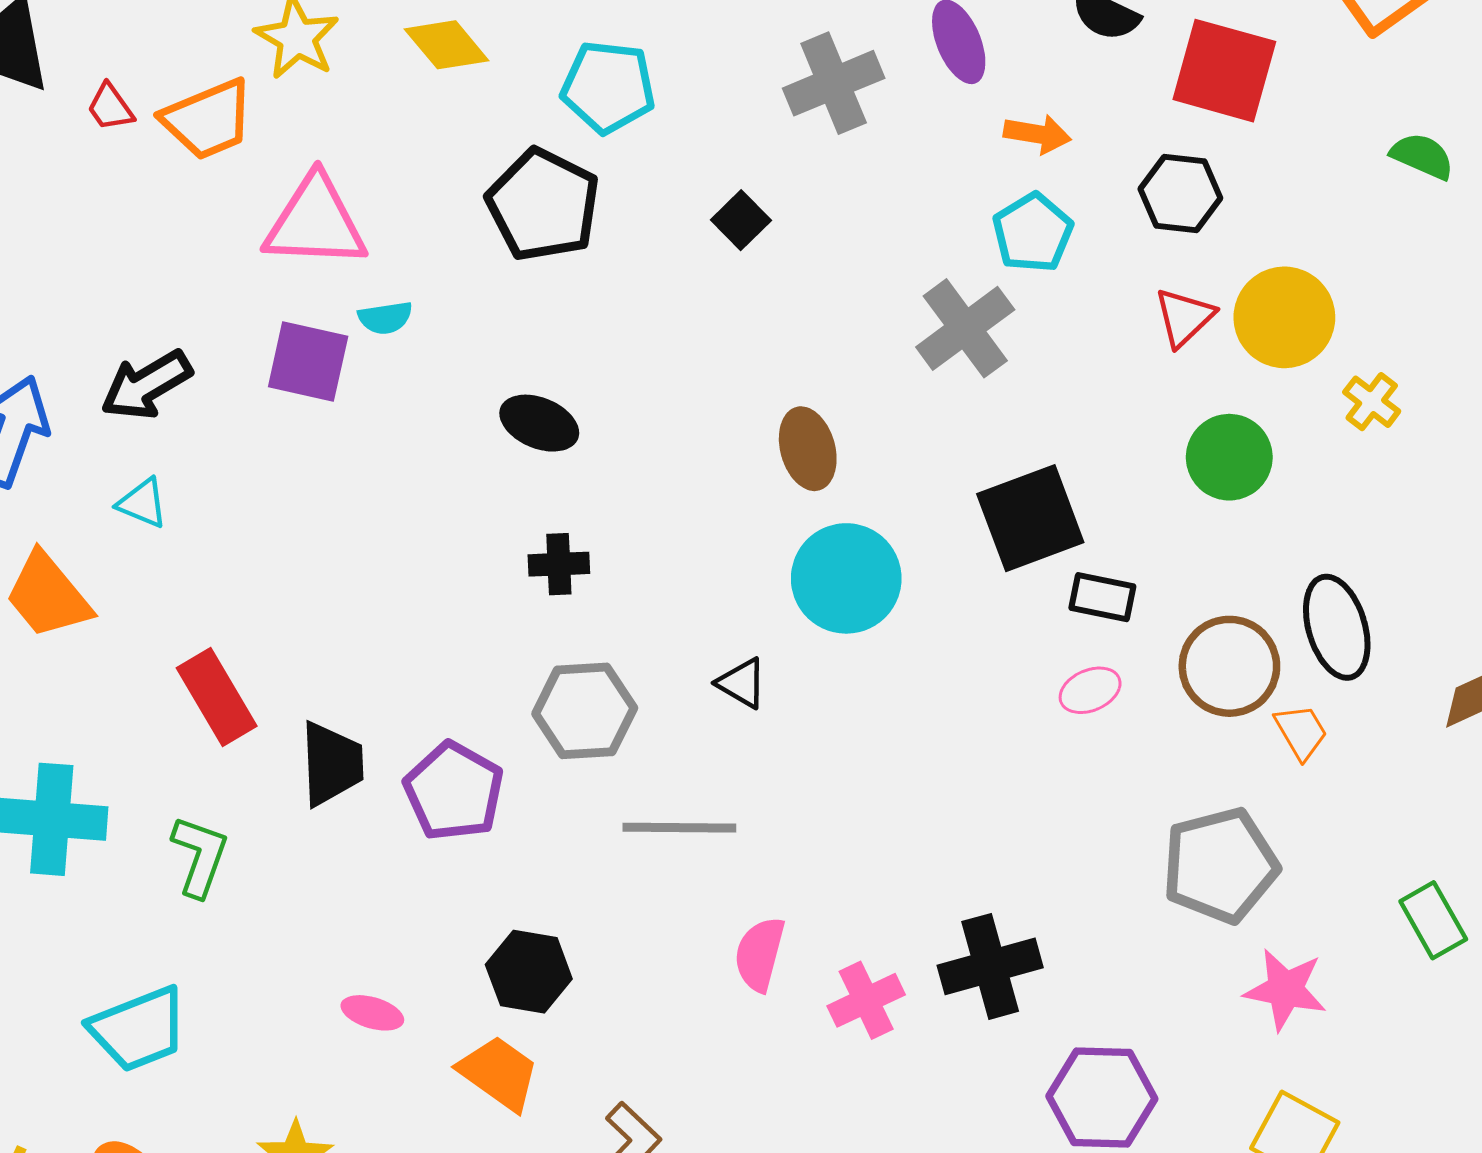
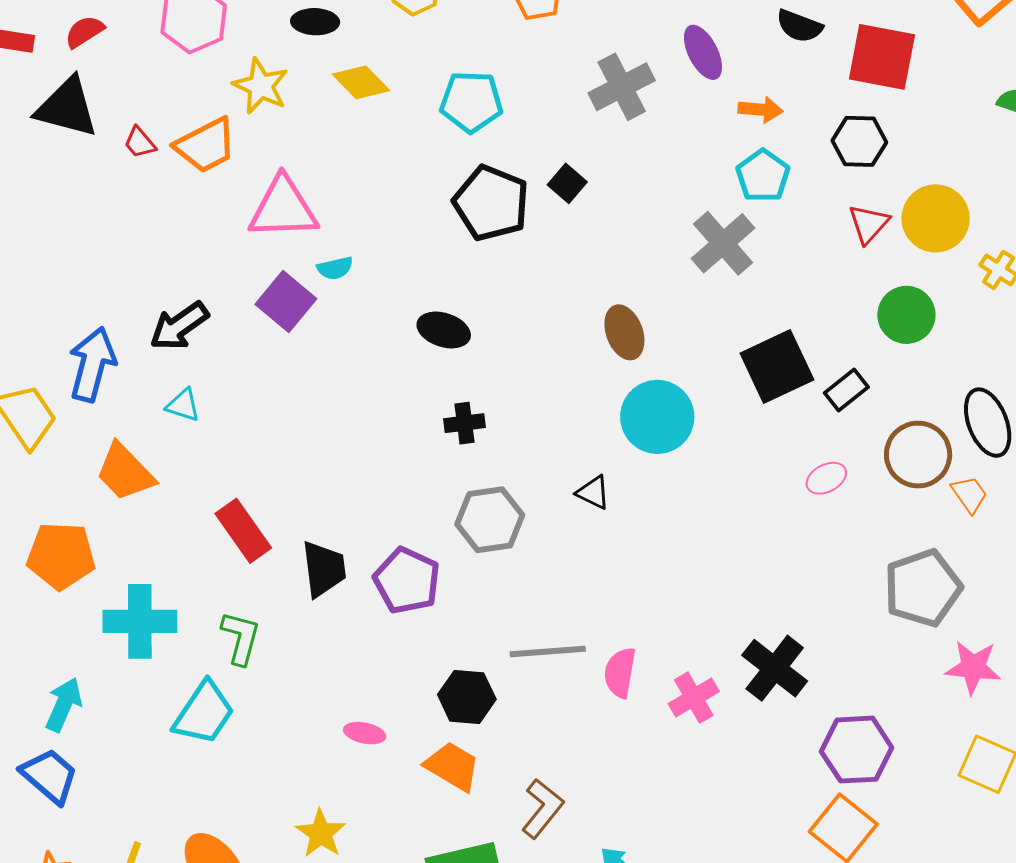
black pentagon: (543, 205) -> (491, 203), moved
purple square: (308, 362) -> (286, 302), turned 32
black rectangle: (1102, 597) -> (846, 390), moved, turned -45
gray line: (679, 828) -> (548, 651), moved
black cross: (990, 966) -> (775, 668), turned -32
cyan trapezoid: (139, 1029) -> (204, 713), moved, turned -30

